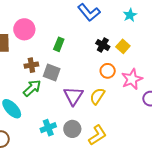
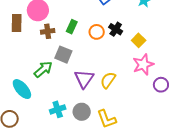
yellow square: (123, 46) -> (139, 40), moved
brown cross: (31, 65) -> (48, 31), moved
orange circle: (108, 71) -> (97, 32), moved
yellow L-shape: (98, 135) -> (107, 119), turned 100

